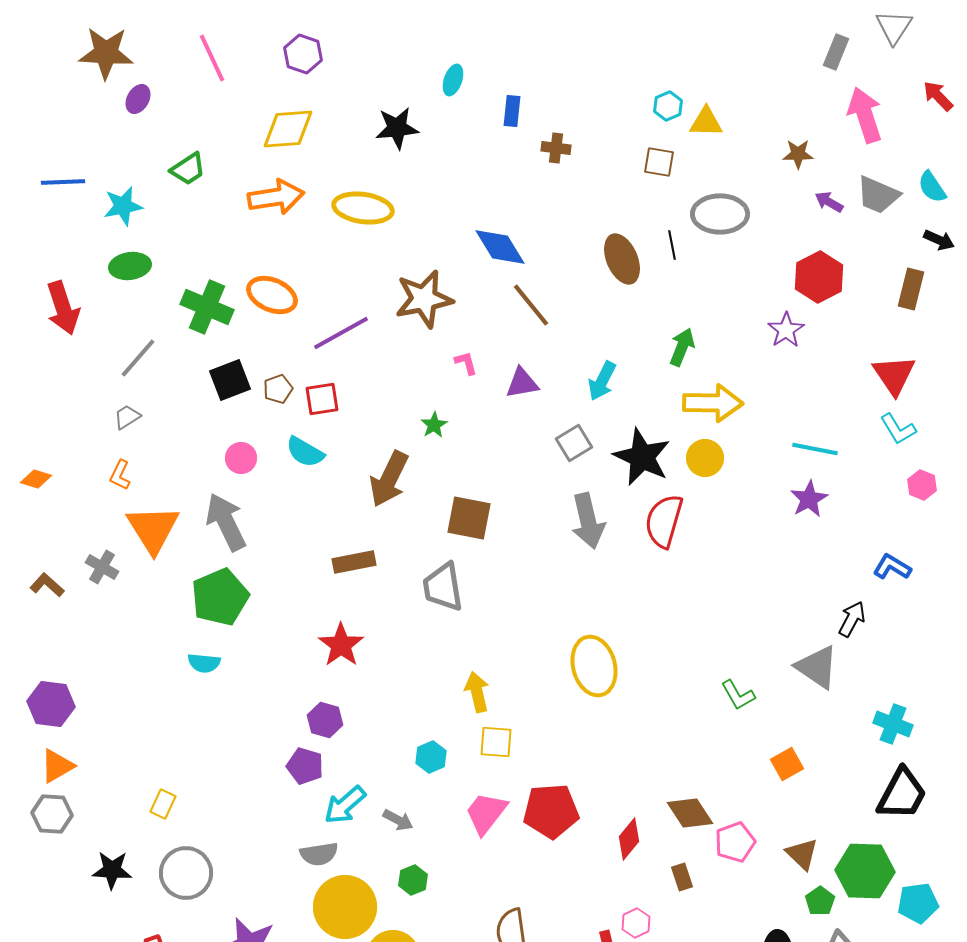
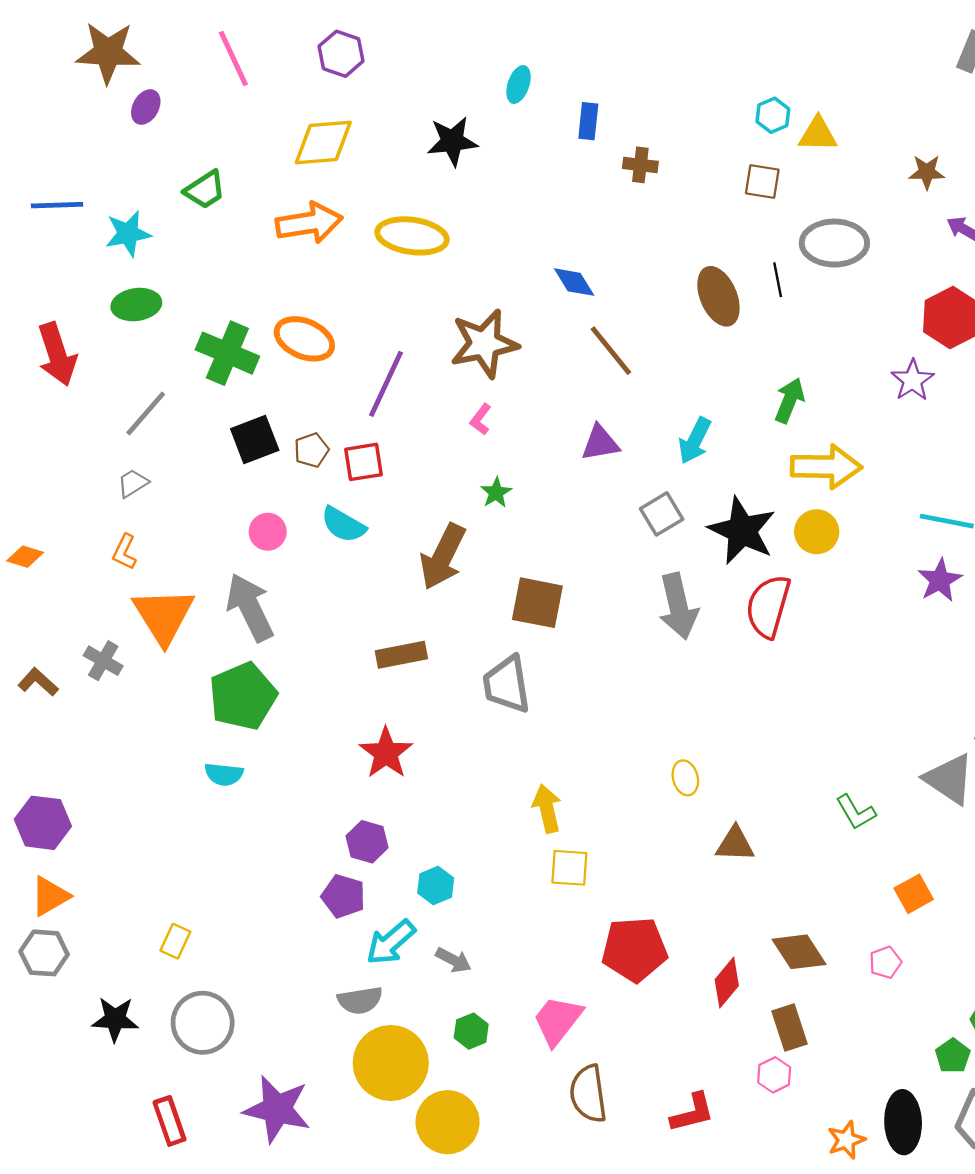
blue diamond: (500, 247) -> (574, 282), size x0.7
purple line: (341, 333) -> (386, 384), turned -36
pink L-shape: (466, 363) -> (481, 419), moved, turned -128
yellow ellipse: (594, 666) -> (685, 778), size x0.5
cyan hexagon: (431, 757) -> (436, 886), moved
pink trapezoid: (486, 813) -> (558, 1020), moved
pink pentagon: (735, 842) -> (885, 962), moved, size x0.7
brown triangle: (802, 854) -> (735, 844), moved, turned -42
brown rectangle: (682, 877) -> (789, 1027), size x1.4
pink hexagon: (636, 923) -> (774, 1075), moved

